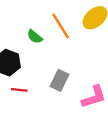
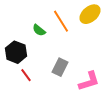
red line: (19, 90) -> (26, 75), turned 48

